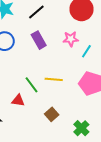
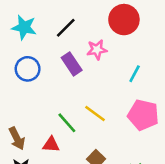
pink star: (71, 39) -> (97, 50), moved
yellow line: (54, 79) -> (95, 114), turned 36

